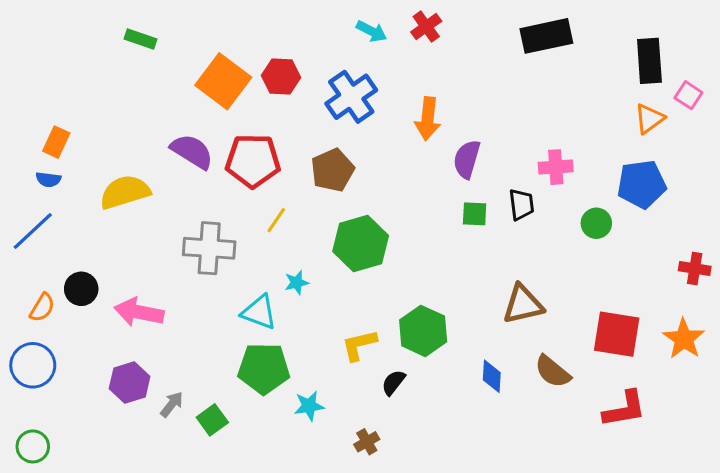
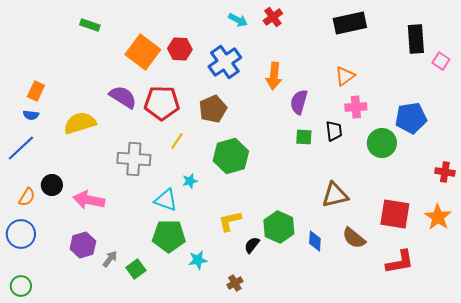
orange triangle: (649, 119) -> (345, 76), moved
green circle: (596, 223) -> (382, 143), size x1.5
green hexagon: (423, 331) -> (279, 227), moved

